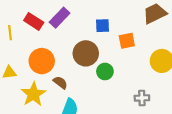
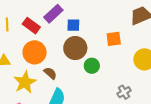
red rectangle: (34, 21) -> (31, 26), moved
blue square: (103, 26) -> (73, 25), moved
gray cross: (142, 98) -> (124, 92), turned -32

